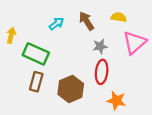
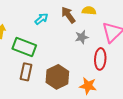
yellow semicircle: (119, 17) -> (89, 11), moved
red ellipse: (102, 72) -> (100, 59), moved
orange star: (116, 101) -> (88, 86), moved

